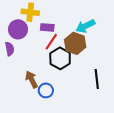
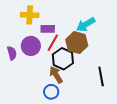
purple circle: (18, 29) -> (31, 46), moved
brown arrow: (32, 79) -> (56, 75), moved

